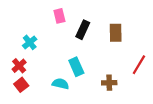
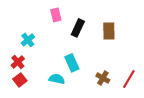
red line: (139, 65) -> (129, 79), moved
brown cross: (109, 83) -> (103, 78), turned 32

